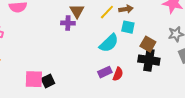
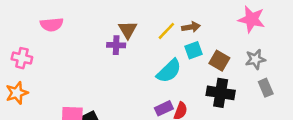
cyan square: (128, 27) -> (193, 50), turned -32
brown square: (148, 44) -> (219, 61), moved

